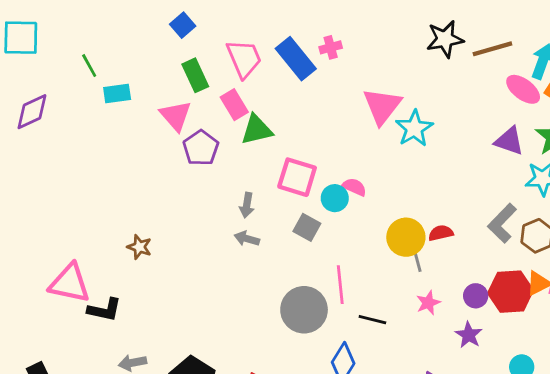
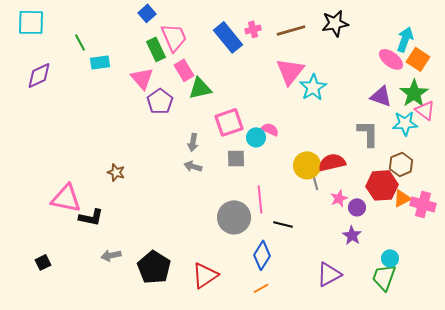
brown line: (492, 49) -> (291, 30), moved
pink trapezoid: (244, 59) -> (174, 37), moved
pink square: (297, 177) -> (229, 122), turned -36
gray L-shape: (502, 223) -> (368, 133), moved, turned 136
gray square: (307, 227) -> (236, 158), turned -30
red semicircle: (441, 233) -> (332, 162), size x1.5
red hexagon: (511, 292) -> (382, 185), moved
pink star: (428, 303) -> (339, 198), moved

